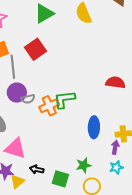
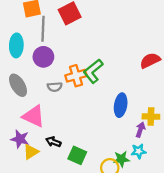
red semicircle: (115, 82) -> (150, 61), turned -42
gray semicircle: (28, 99) -> (55, 87), moved
green L-shape: (64, 99) -> (93, 71), turned -40
green star: (84, 165) -> (121, 159), moved

